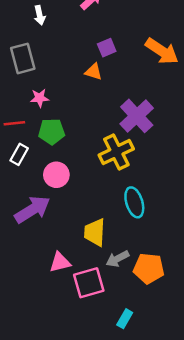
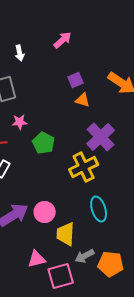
orange triangle: (94, 72) -> (83, 100), moved
green pentagon: (52, 132) -> (44, 143), moved, turned 30
pink circle: (56, 175) -> (45, 212), moved

